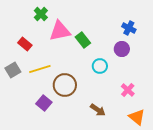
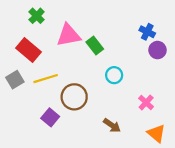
green cross: (41, 14) -> (37, 16), moved
red rectangle: (25, 44) -> (29, 50), size x1.5
purple circle: (122, 49) -> (157, 50), moved

